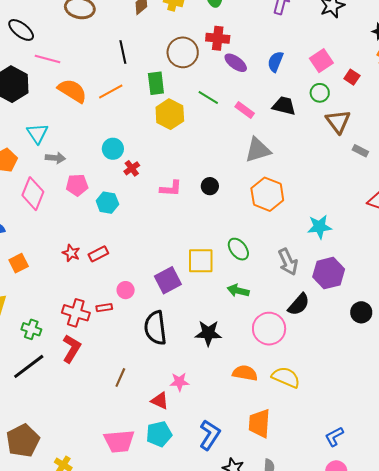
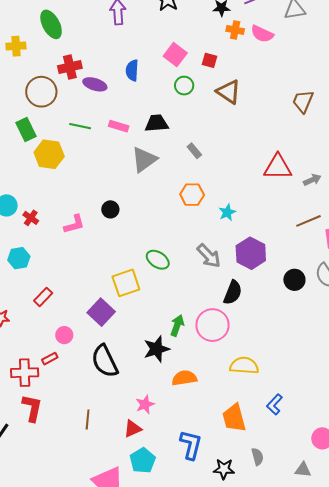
black trapezoid: (284, 106) -> (157, 123), moved
brown triangle: (338, 121) -> (229, 92), moved
gray rectangle: (360, 151) -> (194, 151), moved, turned 42
orange hexagon: (267, 194) -> (192, 195), moved, size x0.7
cyan star: (319, 227) -> (227, 212), size x0.7
red rectangle: (98, 254) -> (43, 297), moved
green arrow: (238, 291) -> (177, 326), moved, turned 115
orange semicircle: (245, 373) -> (184, 378), moved
red triangle: (160, 401) -> (133, 429), turned -30
blue L-shape: (334, 437) -> (275, 404), moved

